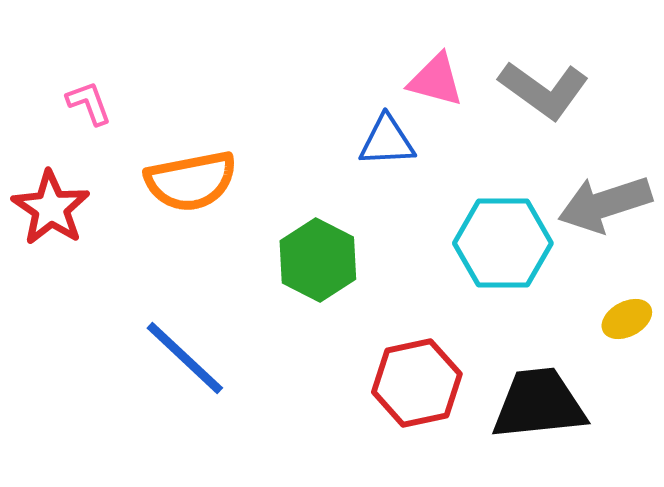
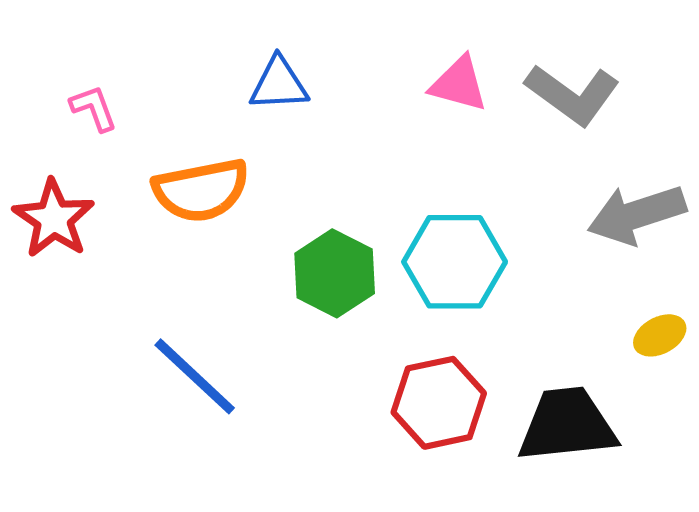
blue triangle: (387, 141) -> (279, 84), moved
cyan hexagon: (503, 243) -> (455, 262), moved

